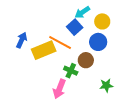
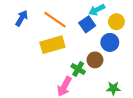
blue arrow: (22, 40) -> (22, 18), moved
orange line: (60, 43) -> (55, 20), moved

